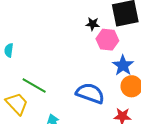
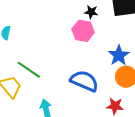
pink hexagon: (107, 40) -> (83, 31), moved

